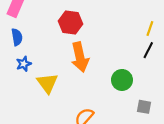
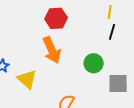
red hexagon: (71, 23) -> (56, 18), moved
gray square: (144, 107) -> (118, 84), size x1.5

